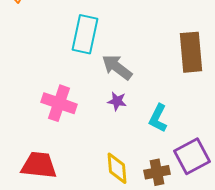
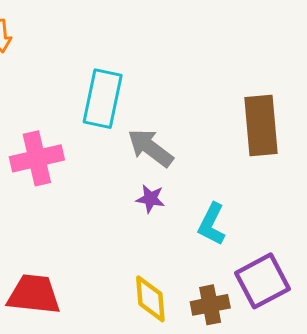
pink cross: (59, 103) -> (37, 158), moved, turned -32

